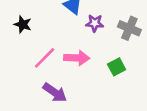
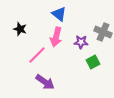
purple star: (95, 23) -> (81, 42), moved
pink arrow: (77, 58) -> (56, 37), moved, turned 102

